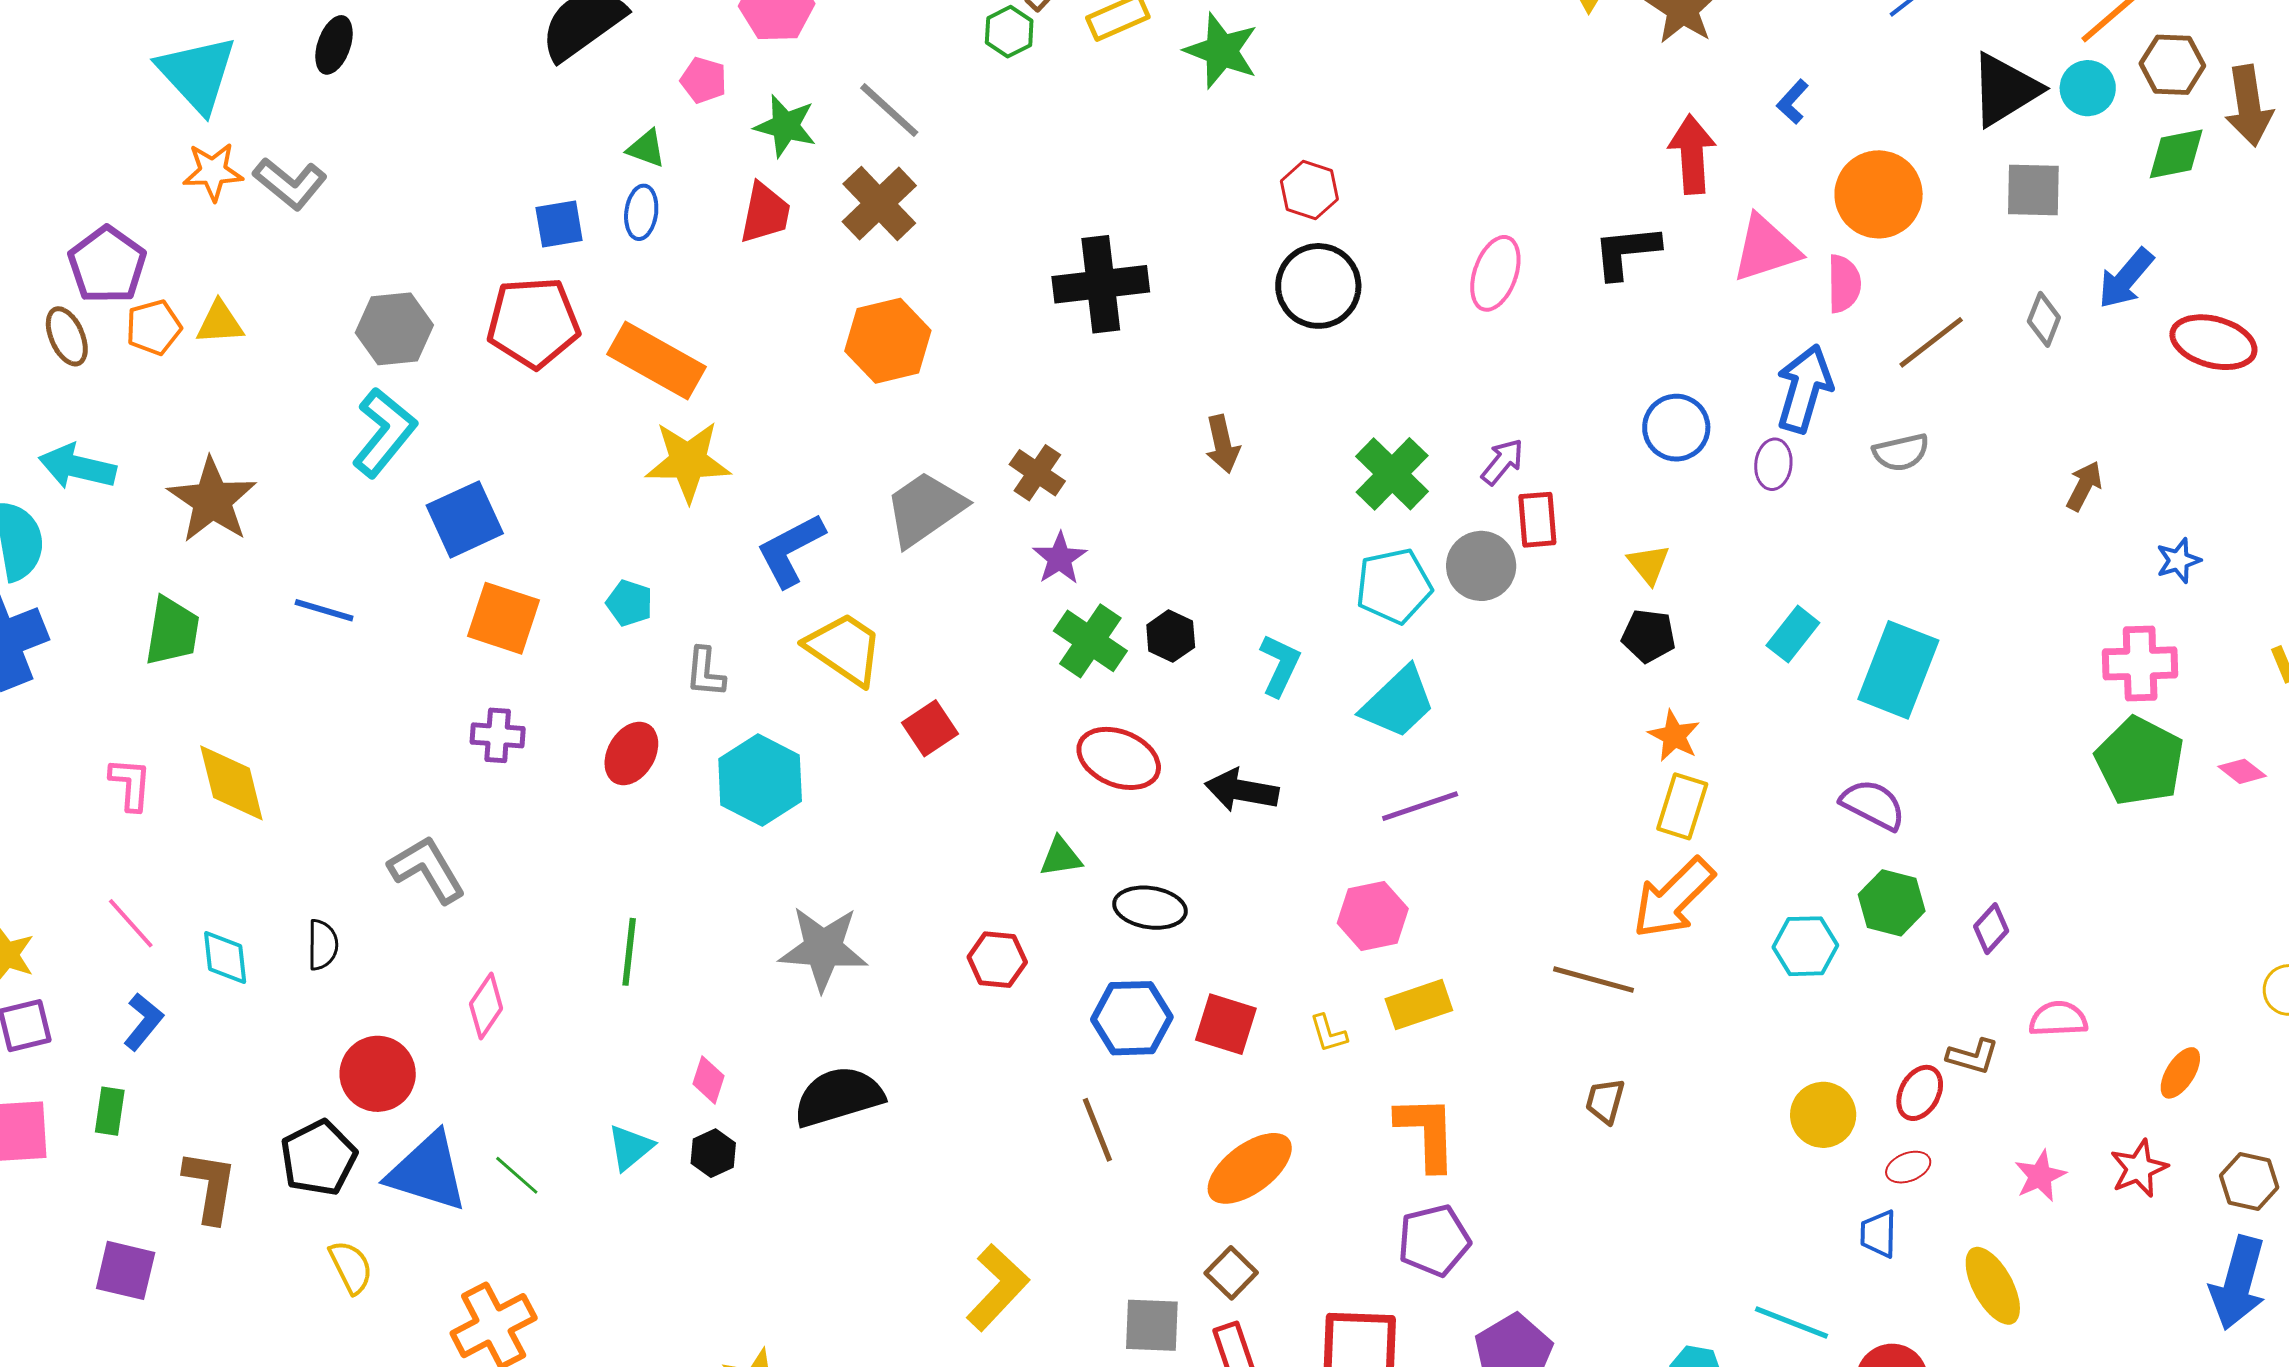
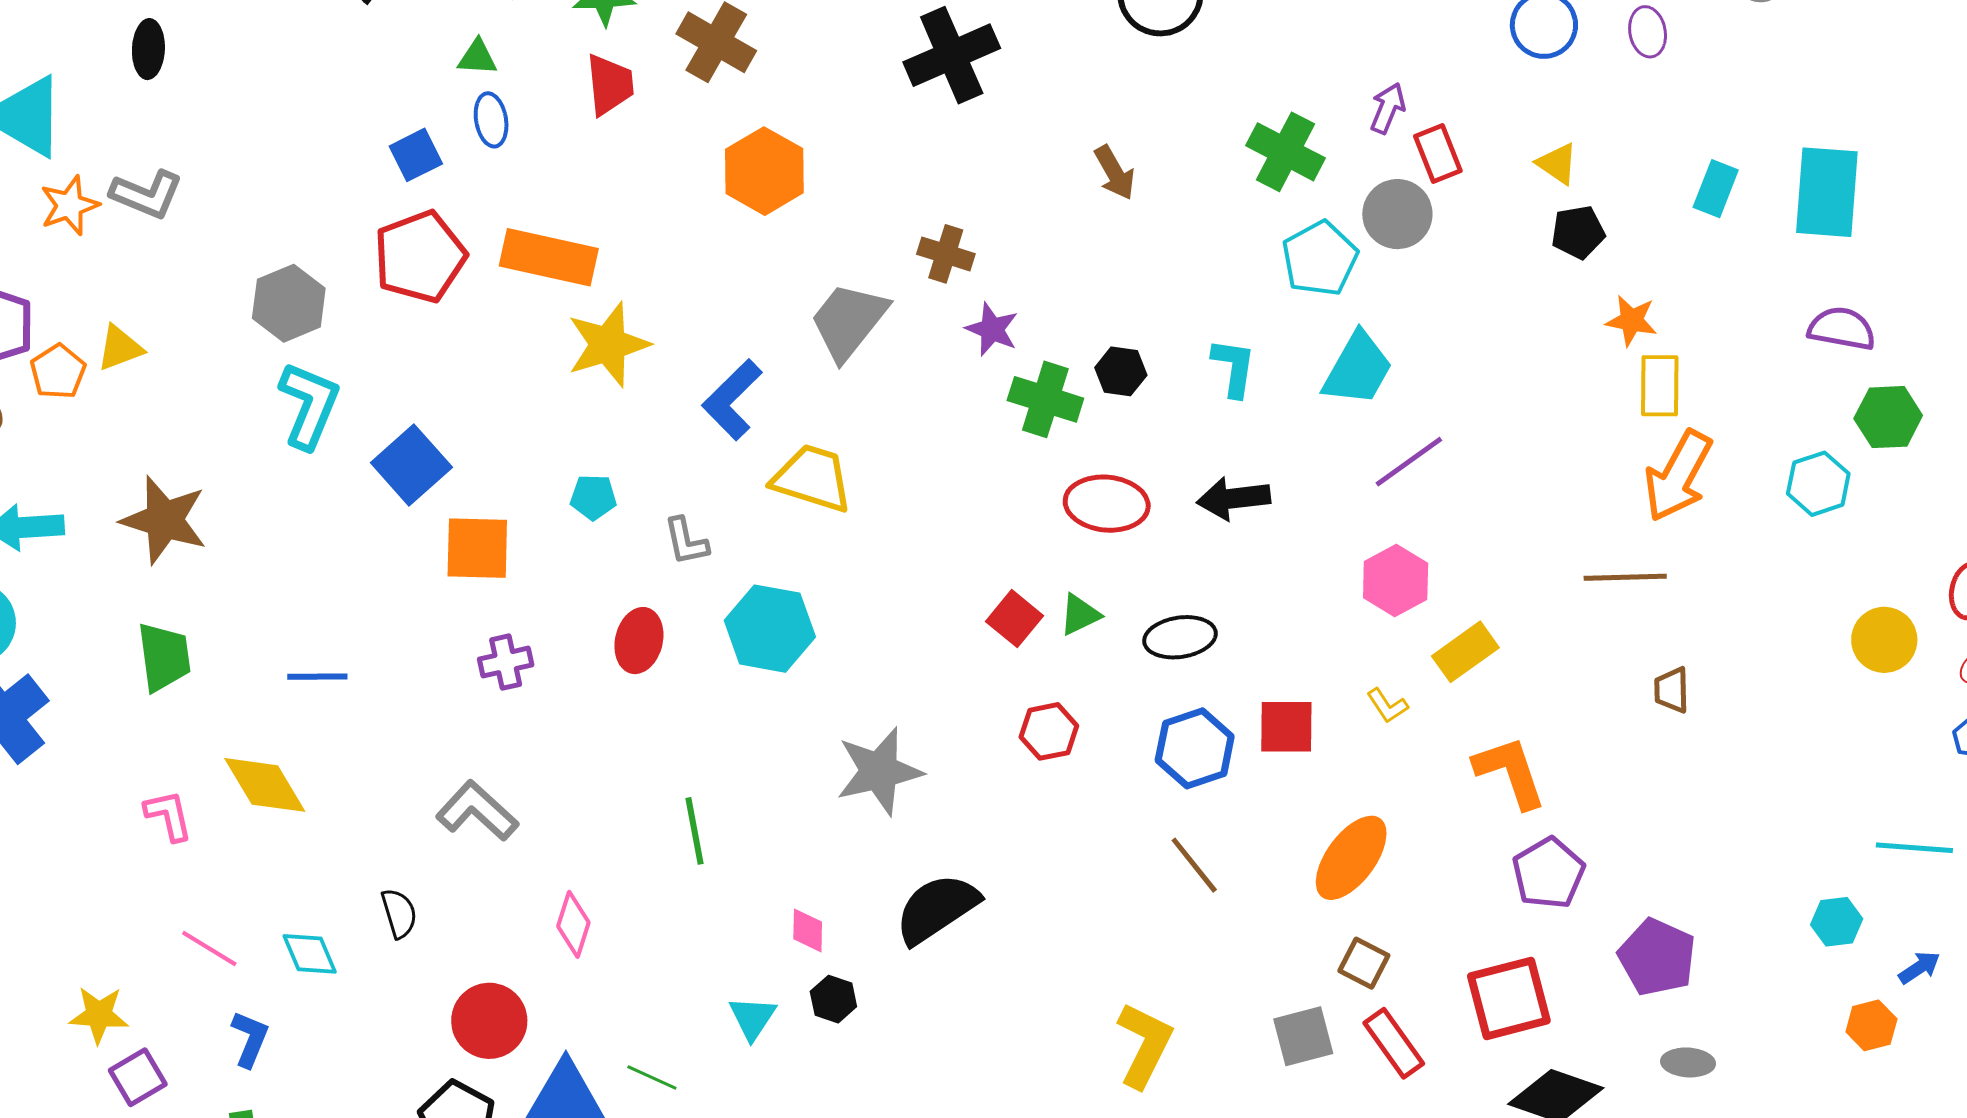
blue line: (324, 610) -> (317, 677), moved
red square: (930, 728) -> (1015, 619), moved

